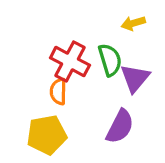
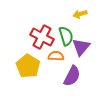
orange semicircle: (58, 91) -> (56, 56), moved, turned 91
yellow pentagon: (47, 135) -> (28, 66), moved, turned -30

